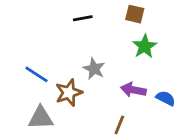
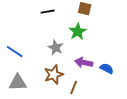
green star: (145, 46) -> (78, 32), moved
brown star: (69, 93) -> (54, 75), moved

